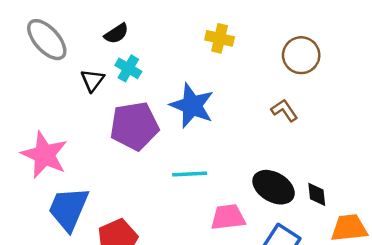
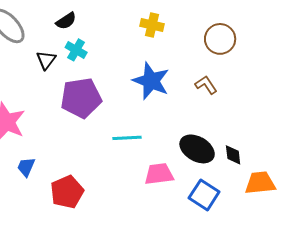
blue star: (192, 106) -> (151, 81), moved
blue trapezoid: (68, 209) -> (26, 167), size x0.5

